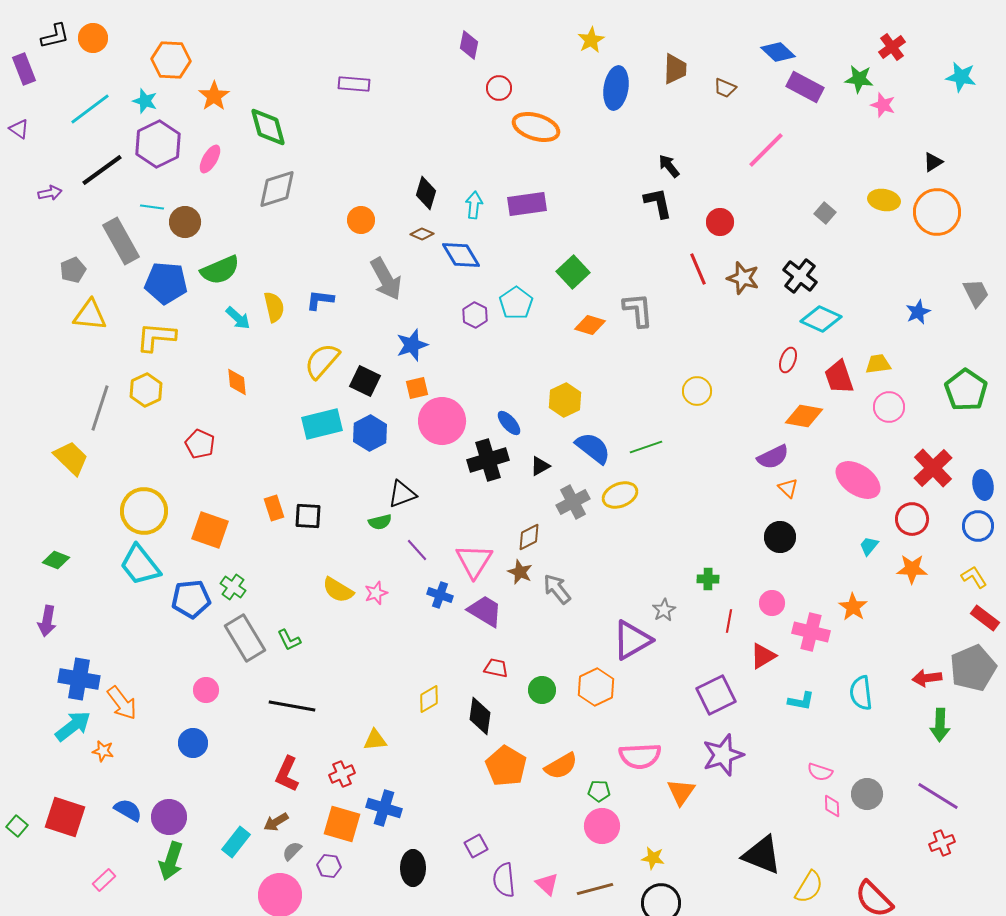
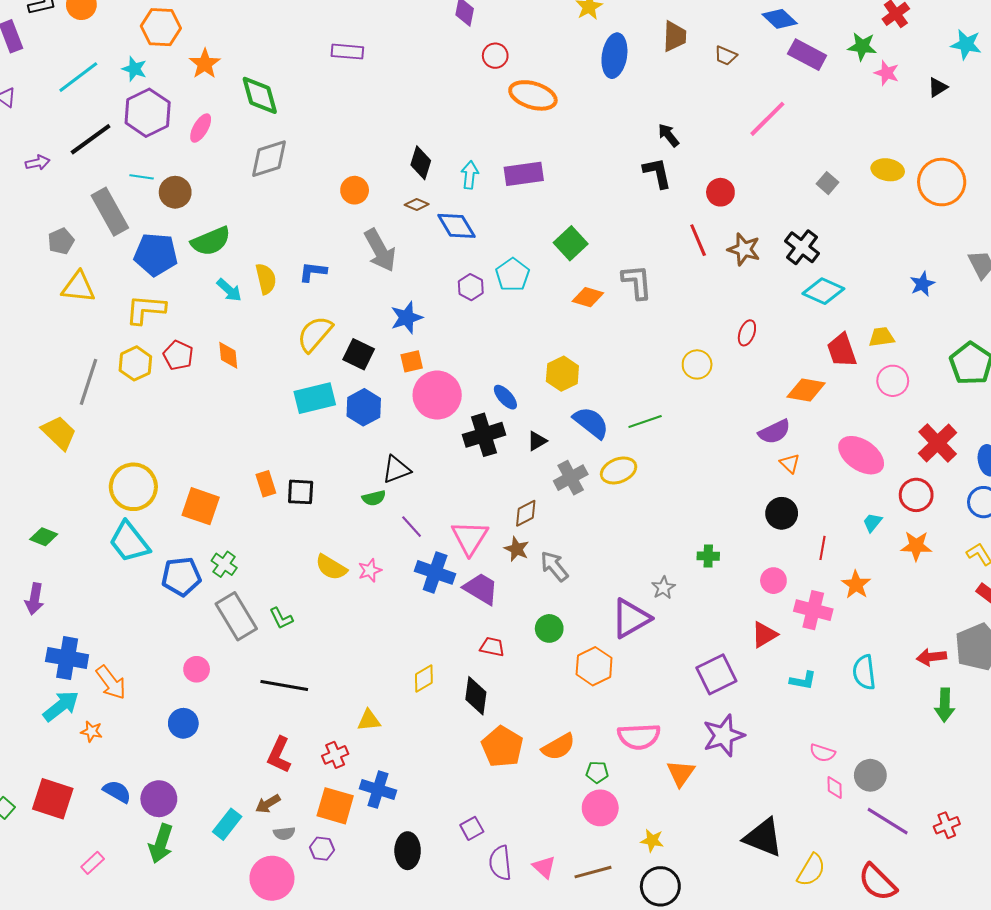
black triangle: (933, 162) -> (938, 87), moved
red ellipse: (788, 360) -> (747, 333), moved
red pentagon: (200, 444) -> (178, 355), moved
blue cross: (440, 595) -> (435, 572), size x1.5
red line: (729, 621) -> (822, 548), moved
green circle: (542, 690) -> (549, 628), moved
purple line: (938, 796) -> (888, 821), moved
gray semicircle: (292, 851) -> (284, 833), turned -140

